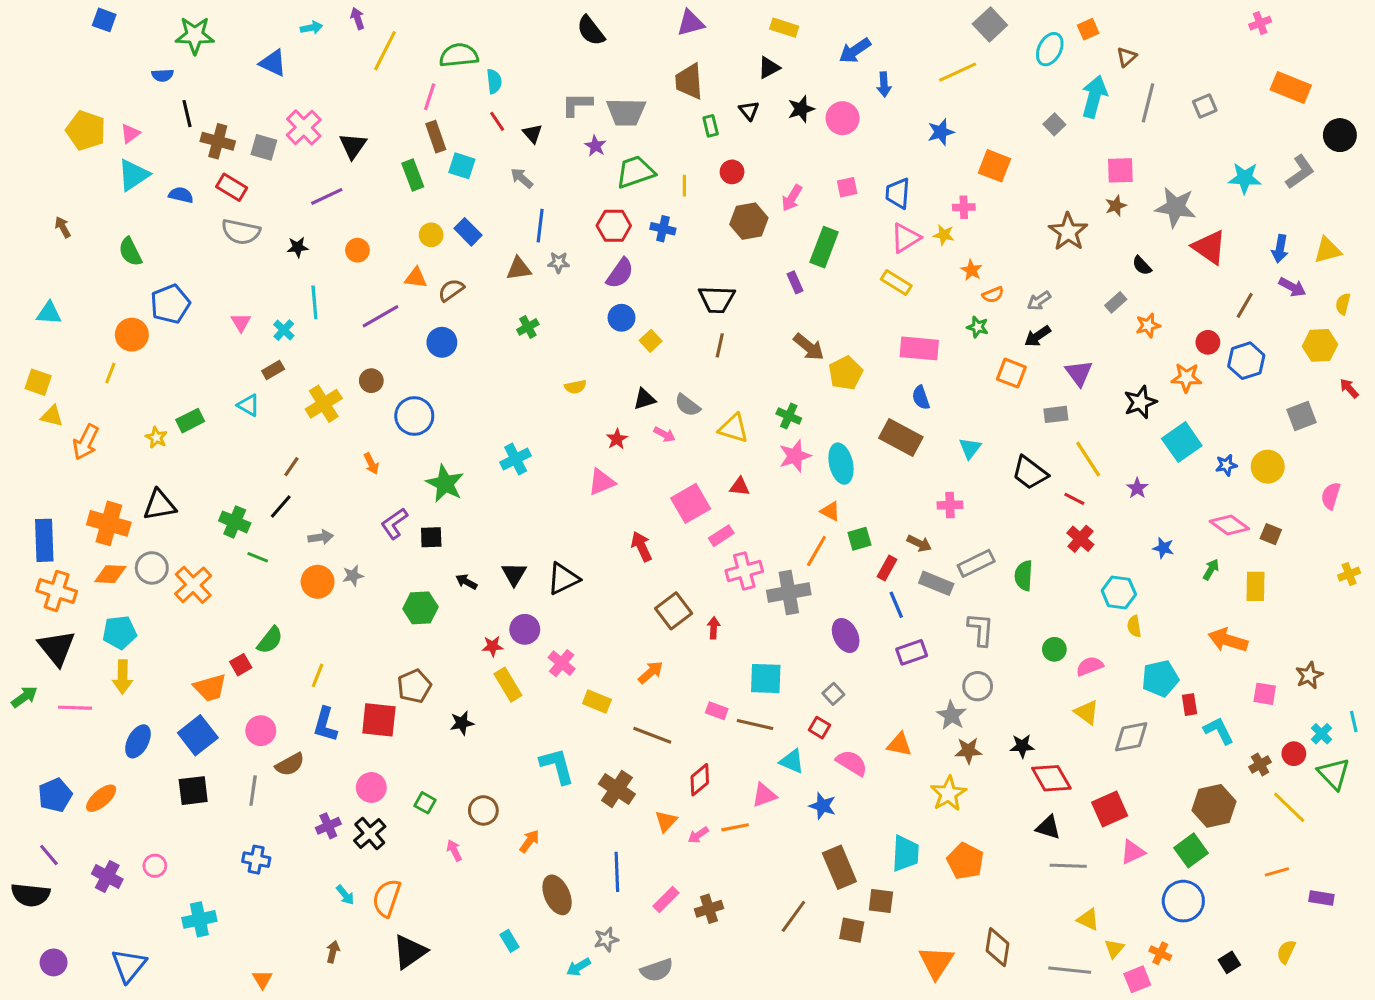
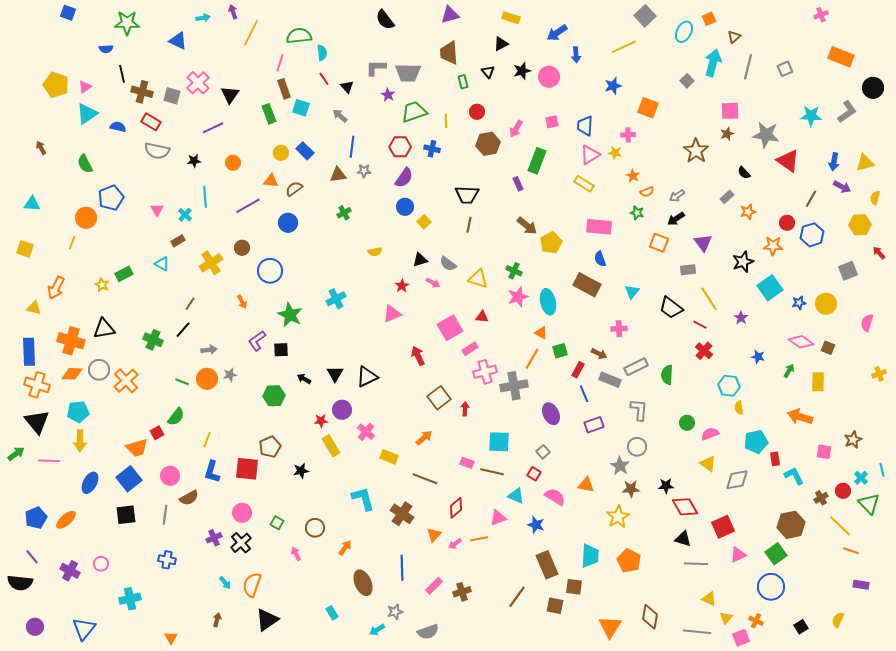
yellow triangle: (52, 416) -> (34, 308), moved
green line: (258, 557) -> (182, 382), moved
orange line: (1277, 872) -> (851, 551), moved, turned 35

